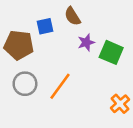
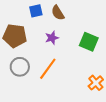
blue square: (45, 26) -> (36, 11), moved
purple star: (86, 42) -> (52, 38), moved

